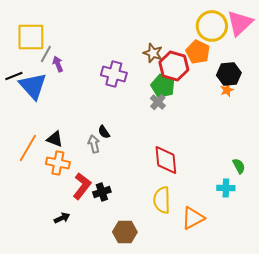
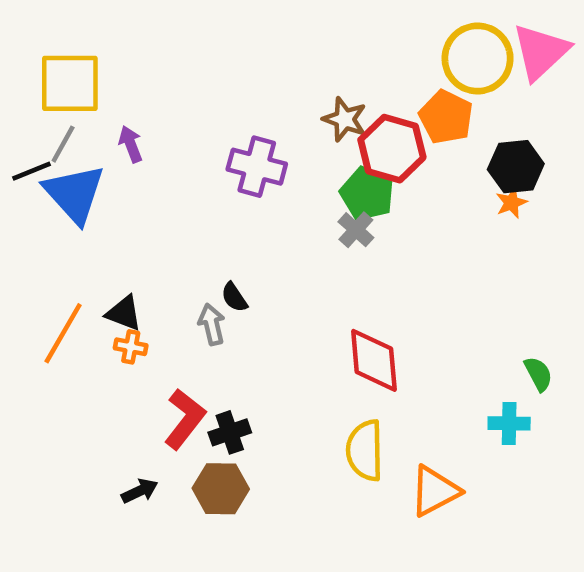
gray line: (46, 54) -> (63, 144), moved
orange cross: (58, 163) -> (131, 347), moved, size x0.6
brown hexagon: (125, 232) -> (221, 489), moved

